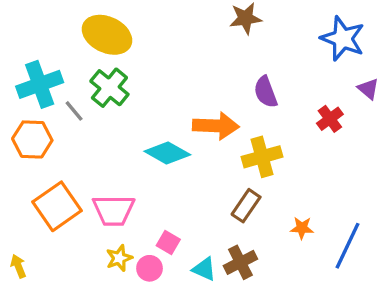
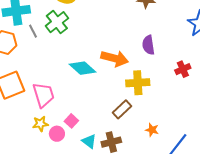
pink trapezoid: (114, 210) -> (43, 95), turned -120

